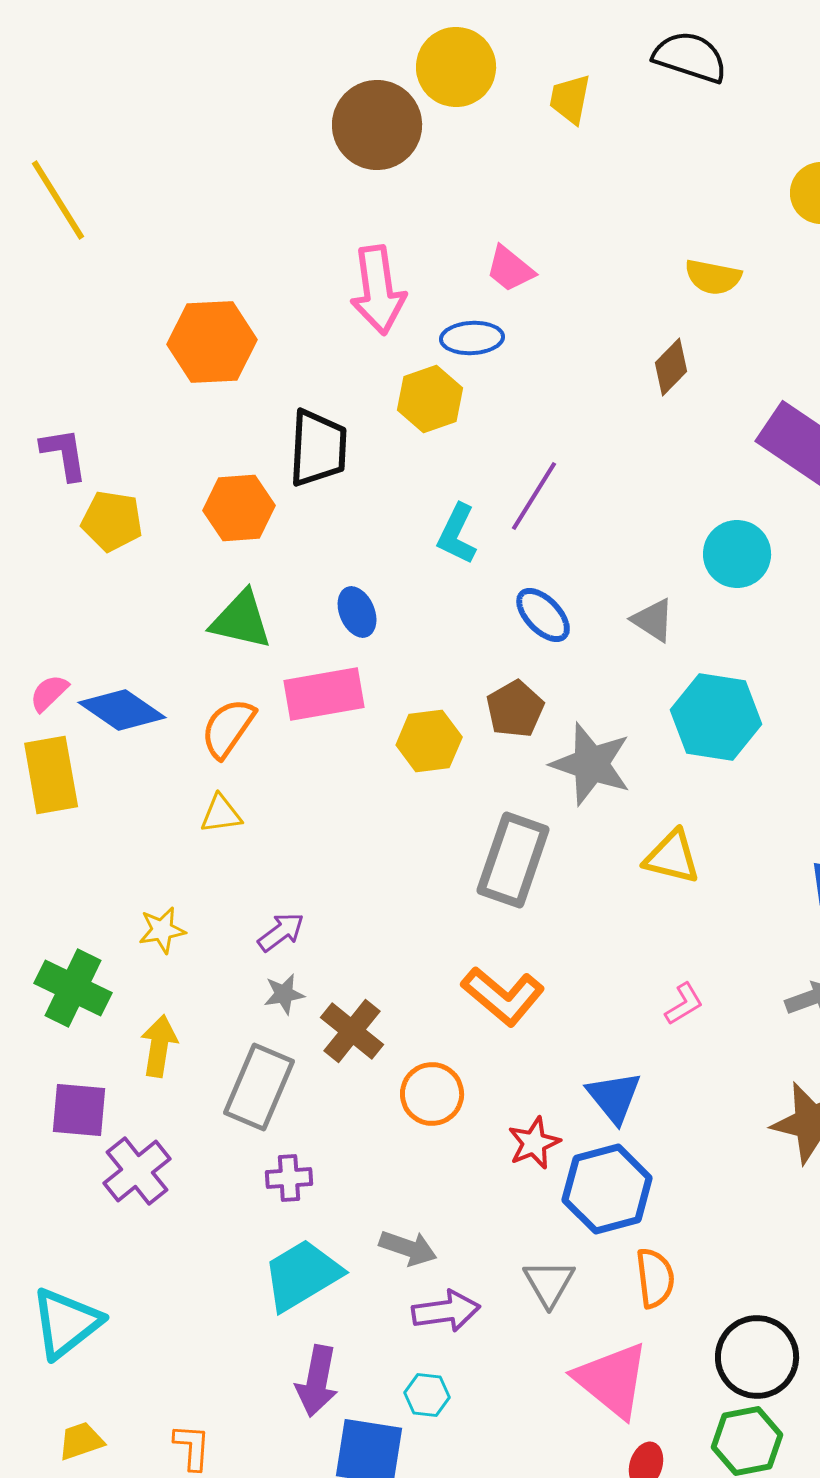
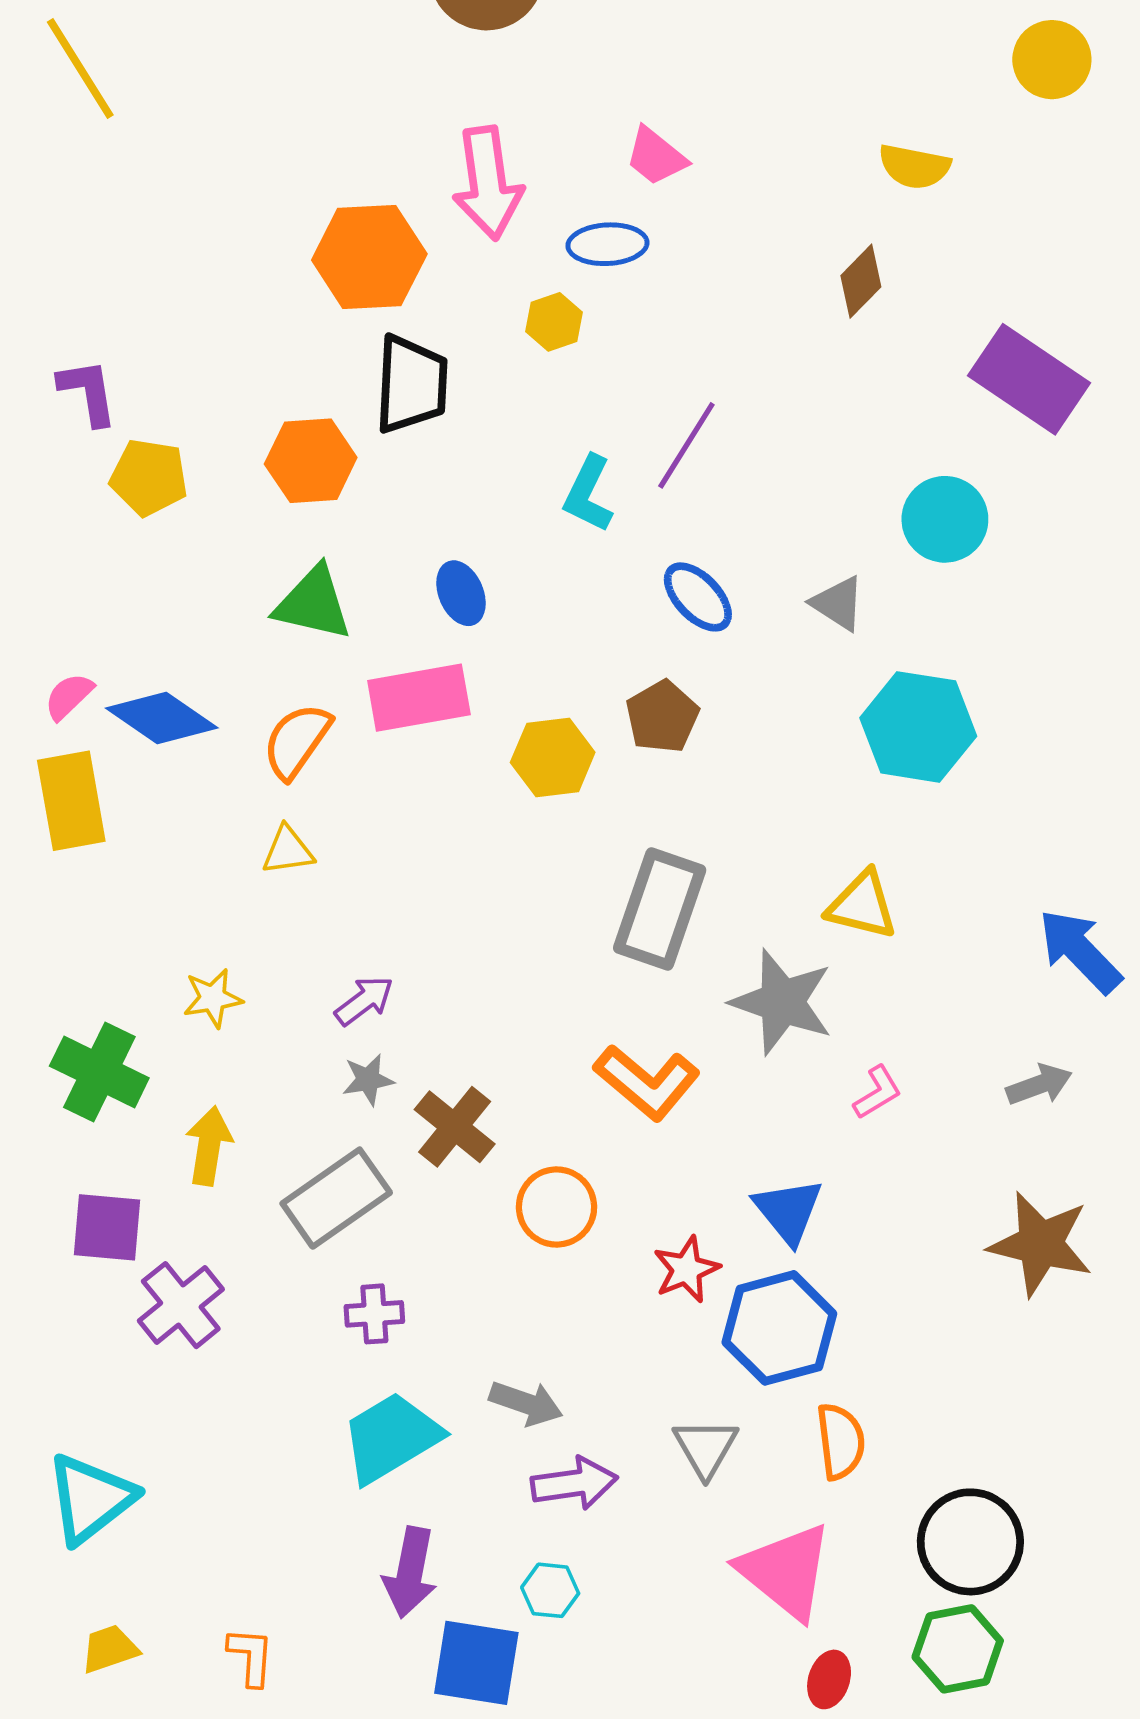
orange hexagon: (212, 342) -> (369, 257), moved
yellow hexagon: (430, 399) -> (554, 322), size x0.7
gray star: (591, 764) -> (782, 1002), moved
gray rectangle: (259, 1087) -> (336, 1198), turned 32

